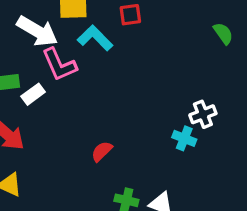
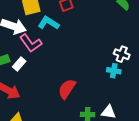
white cross: (203, 114) -> (122, 54), turned -35
red semicircle: (102, 151) -> (67, 89), size x1.5

